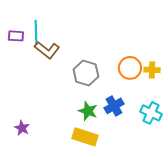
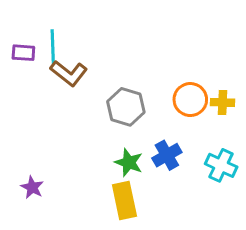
yellow rectangle: (85, 137) -> (124, 201), turned 60

